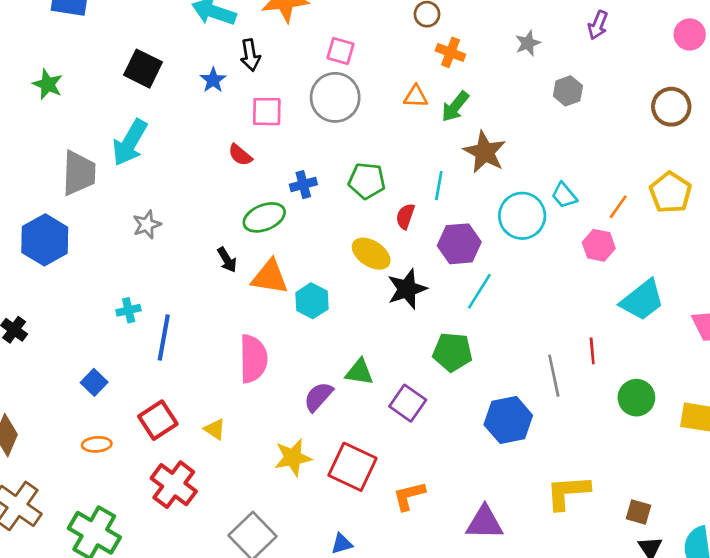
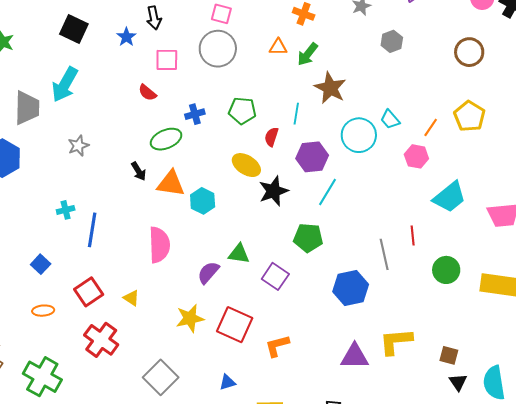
purple triangle: (485, 523) -> (355, 356), moved

